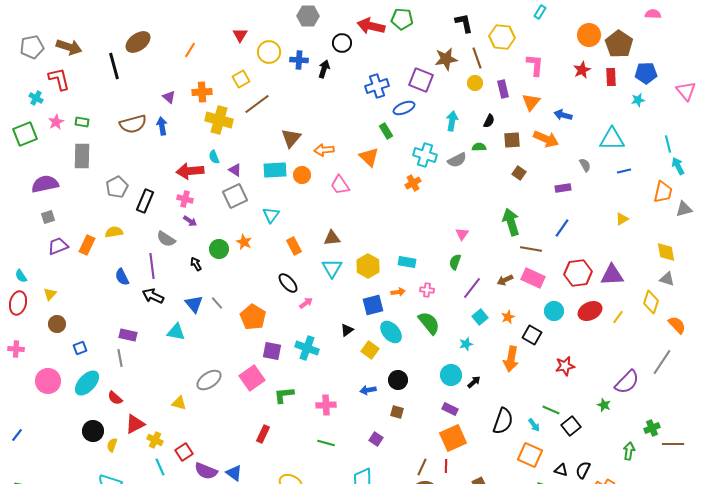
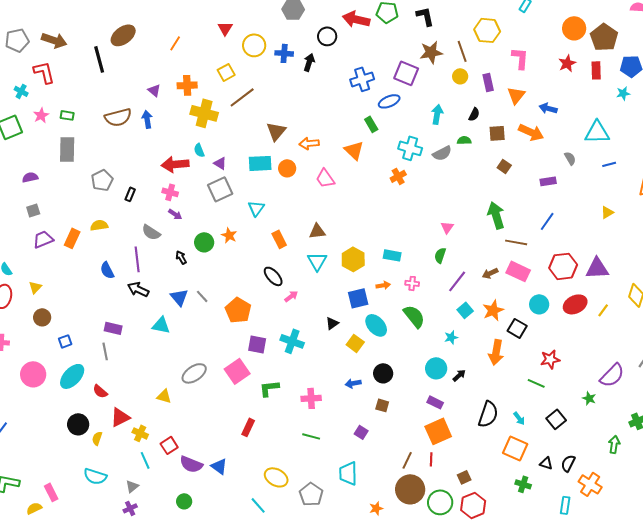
black L-shape: (464, 23) -> (425, 16), moved
purple semicircle: (45, 184) -> (30, 177), size x0.6
black rectangle: (145, 201) -> (130, 194), size x0.6
orange star: (508, 317) -> (493, 310), size x1.5
green line: (551, 410) -> (536, 383), moved

